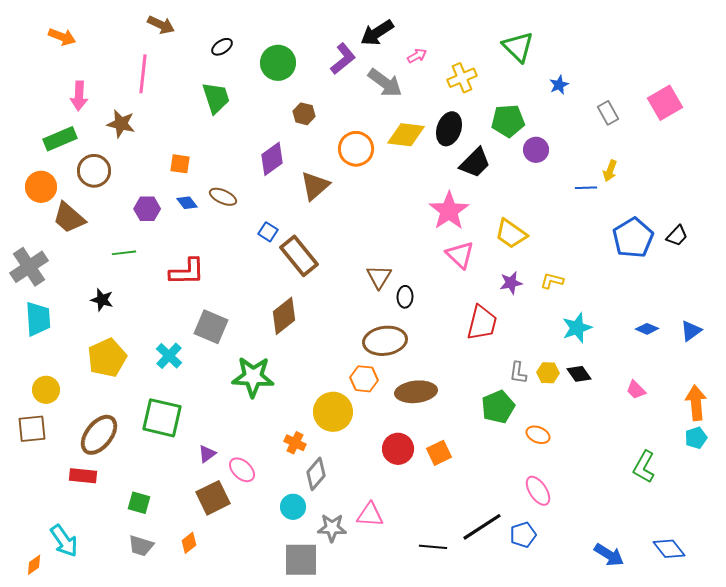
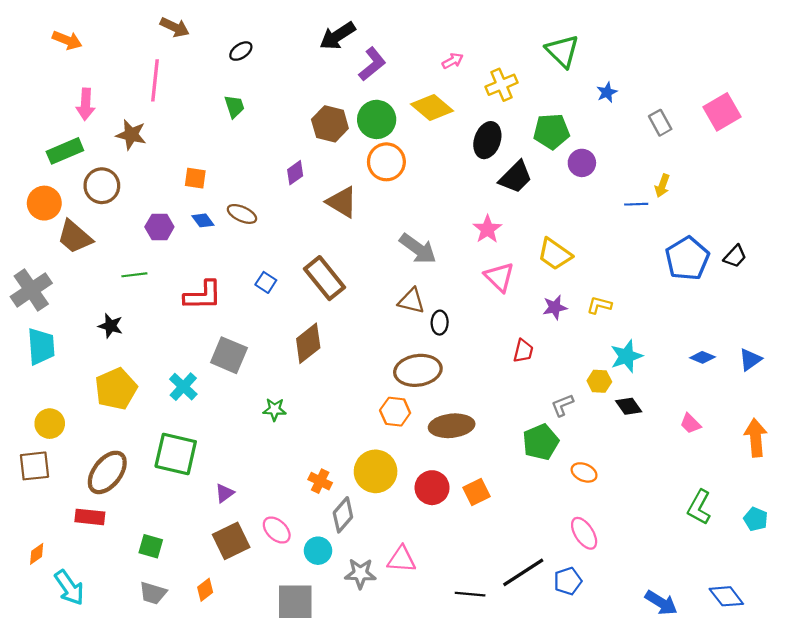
black arrow: (377, 33) -> (338, 36), moved
green circle: (278, 63) -> (377, 119), moved
gray arrow: (385, 83) -> (418, 249), moved
green trapezoid: (216, 98) -> (234, 106), size x0.7
brown hexagon: (304, 114) -> (330, 124), size x1.5
yellow diamond: (406, 135) -> (432, 108), moved, turned 33
purple diamond: (272, 159) -> (295, 173), size x0.7
brown triangle: (315, 186) -> (342, 202), turned -48
pink star: (449, 211) -> (487, 229), size x0.7
blue square: (268, 232) -> (266, 282), moved
brown triangle: (379, 277) -> (411, 301), turned -48
red trapezoid: (482, 323) -> (523, 351), size x0.6
gray L-shape: (518, 373) -> (562, 405), turned 60
yellow hexagon: (548, 373) -> (599, 381), moved
green star: (253, 377) -> (275, 409), size x0.5
yellow circle: (333, 412) -> (376, 471), moved
cyan pentagon: (696, 438) -> (756, 519), moved, turned -30
pink ellipse: (242, 470) -> (277, 530), moved
gray square: (301, 560) -> (295, 602), moved
orange diamond: (34, 565) -> (37, 554), moved

